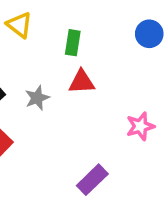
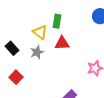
yellow triangle: (19, 25) -> (40, 32), moved

